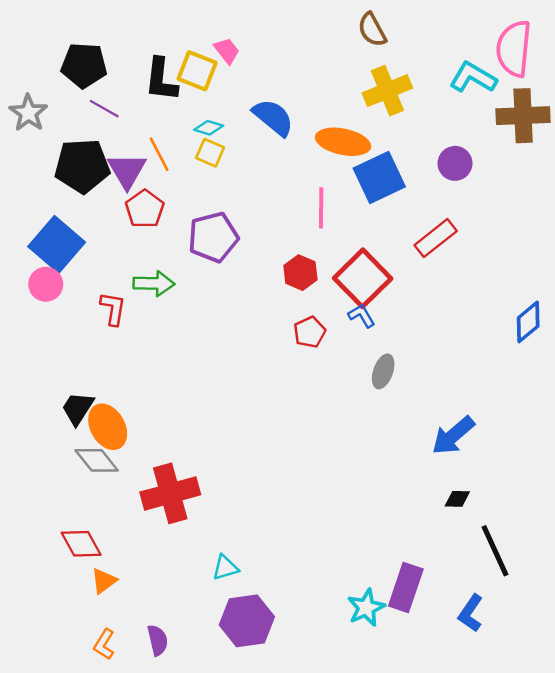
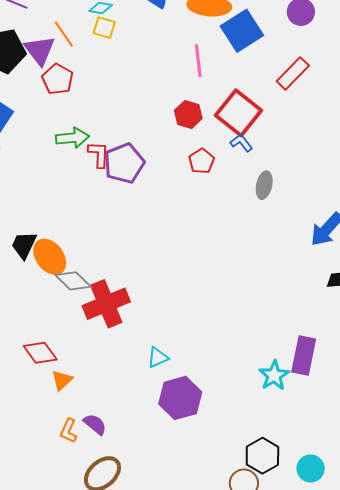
purple pentagon: (213, 237) -> (124, 163), moved
red L-shape: (113, 309) -> (99, 154), moved
gray diamond: (97, 460) -> (73, 281), moved
purple semicircle: (158, 640) -> (95, 424), moved, turned -30

